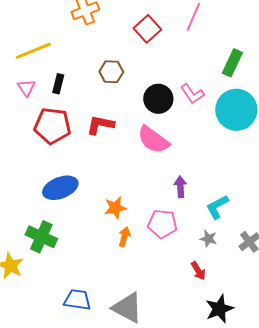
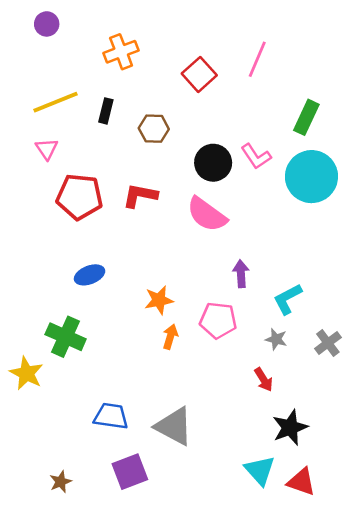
black rectangle: (58, 84) -> (106, 111), moved
blue ellipse: (60, 188) -> (90, 275), size x0.7

